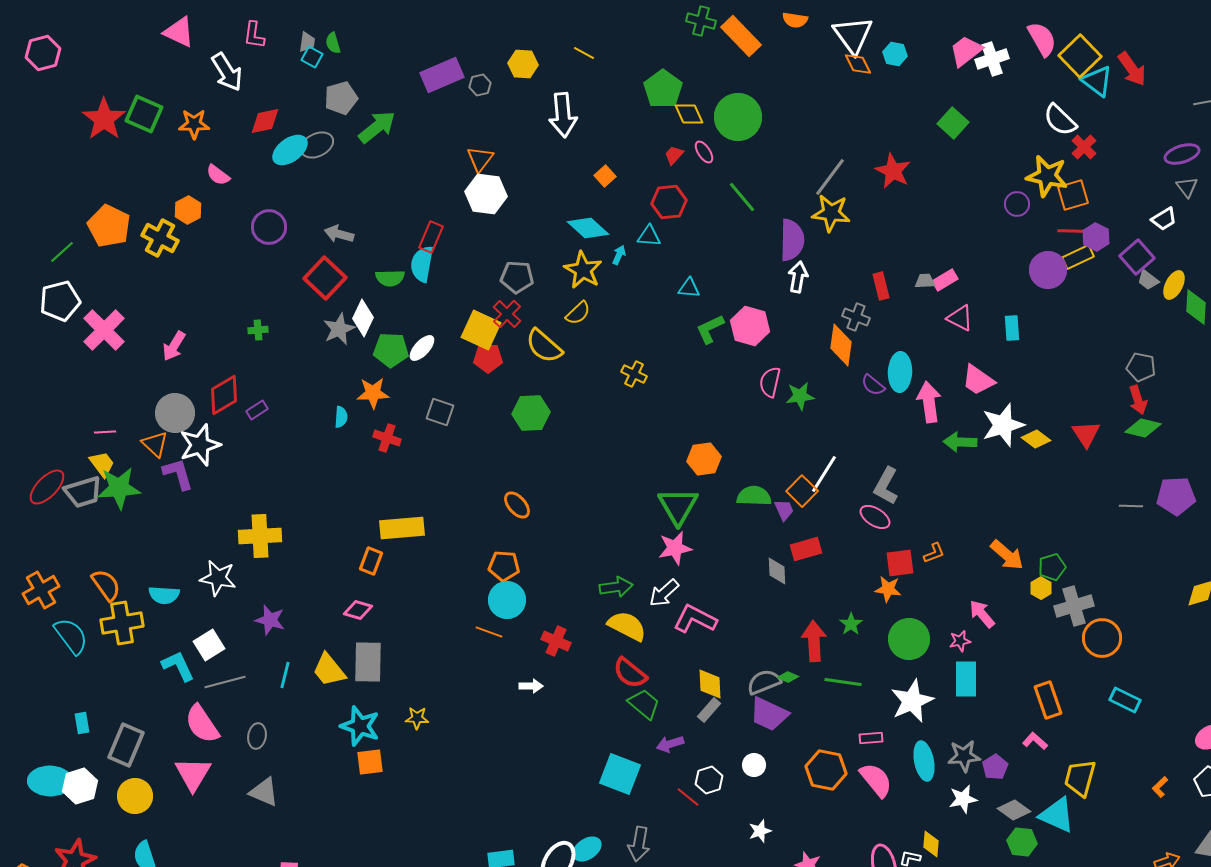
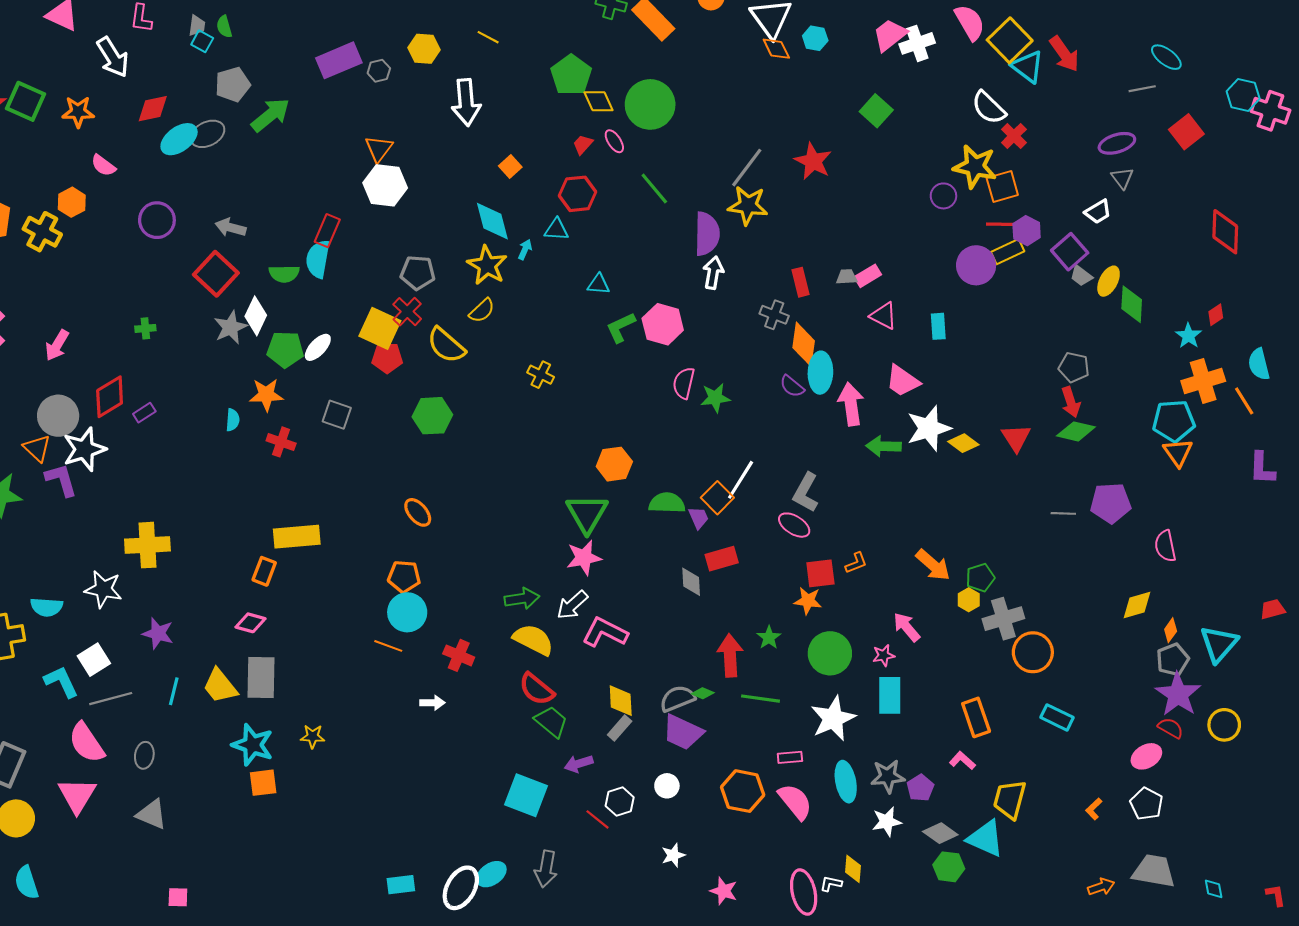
cyan diamond: (588, 228) -> (492, 221), turned 33
orange diamond: (841, 345) -> (804, 344), moved

